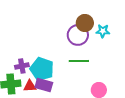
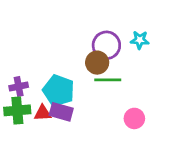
brown circle: (85, 23) -> (97, 63), moved
purple cross: (22, 66) -> (19, 87), moved

